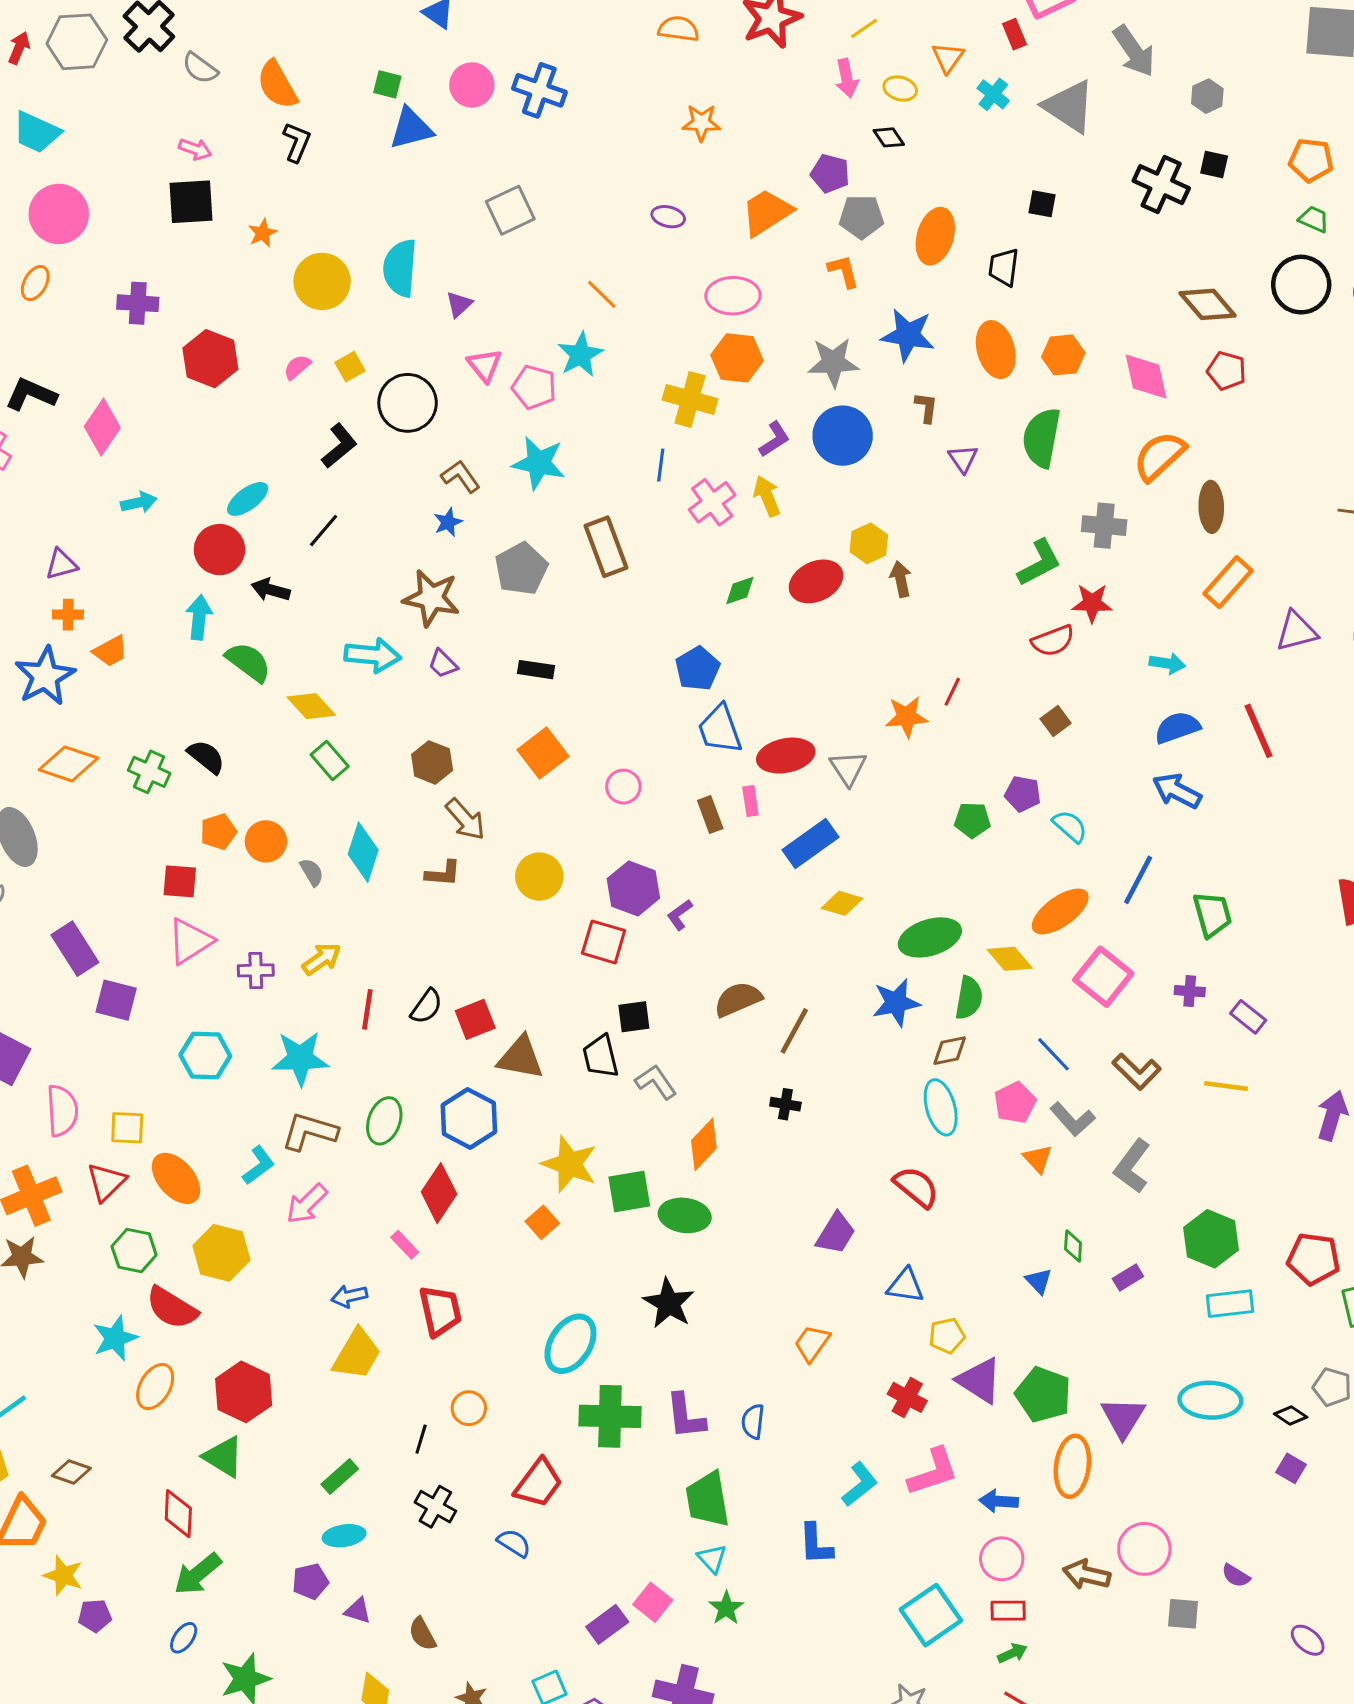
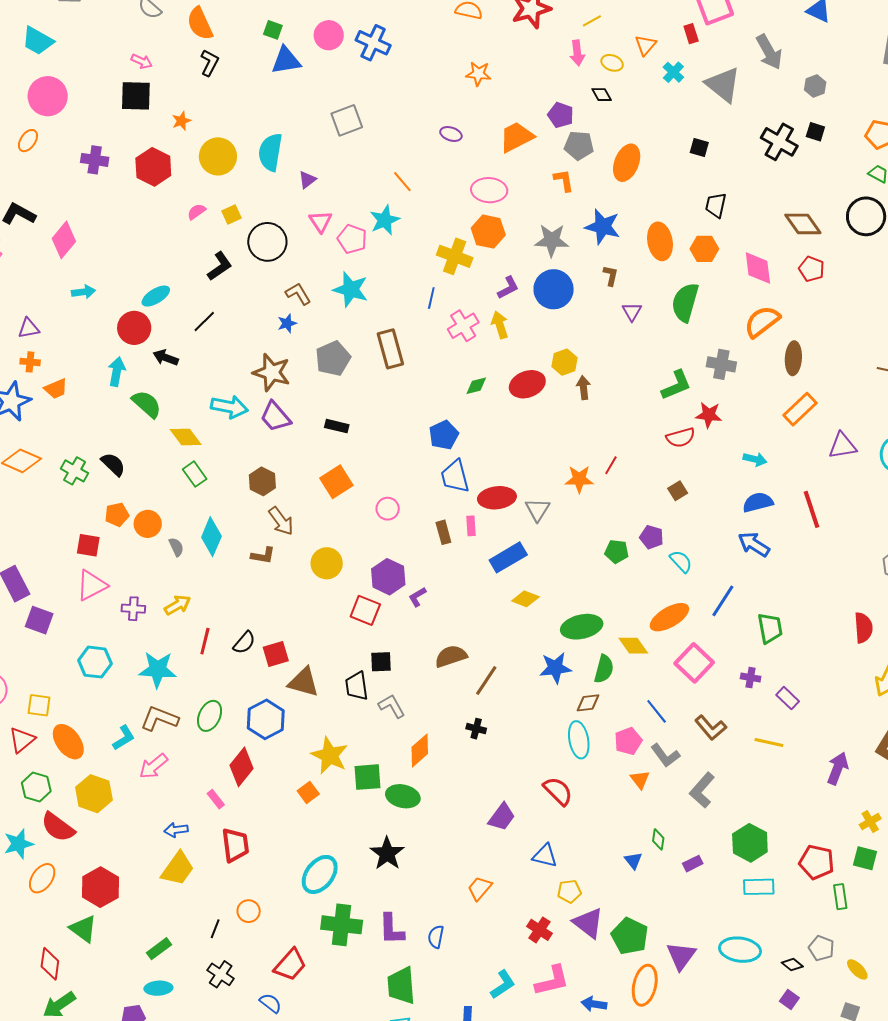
black trapezoid: (1004, 267) -> (716, 205), moved
red hexagon: (210, 359) -> (153, 167), moved
purple trapezoid: (443, 664) -> (275, 417), size x1.6

